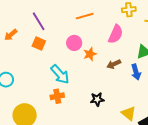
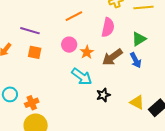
purple line: (39, 21) -> (30, 31), turned -30
brown arrow: (114, 64) -> (112, 57), size x1.5
cyan arrow: (60, 74) -> (82, 77), moved
orange cross: (57, 96) -> (32, 103), moved

